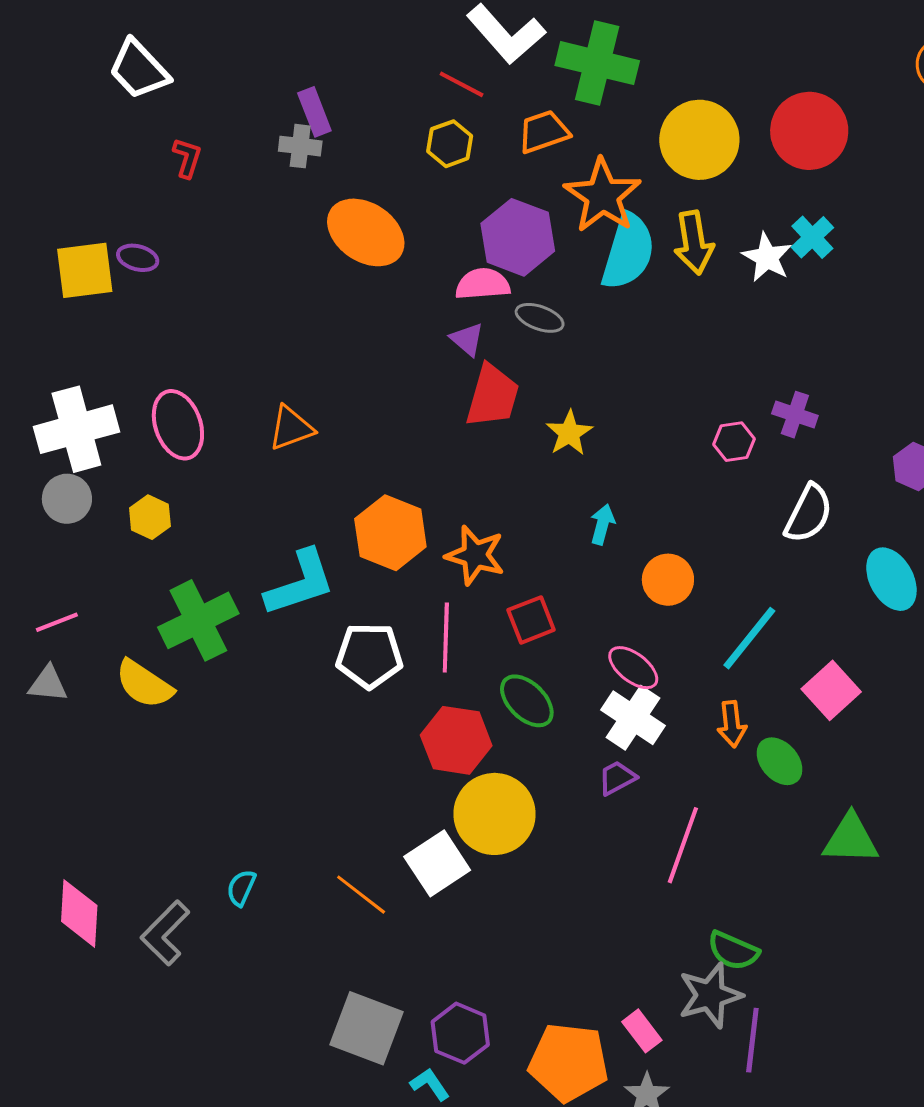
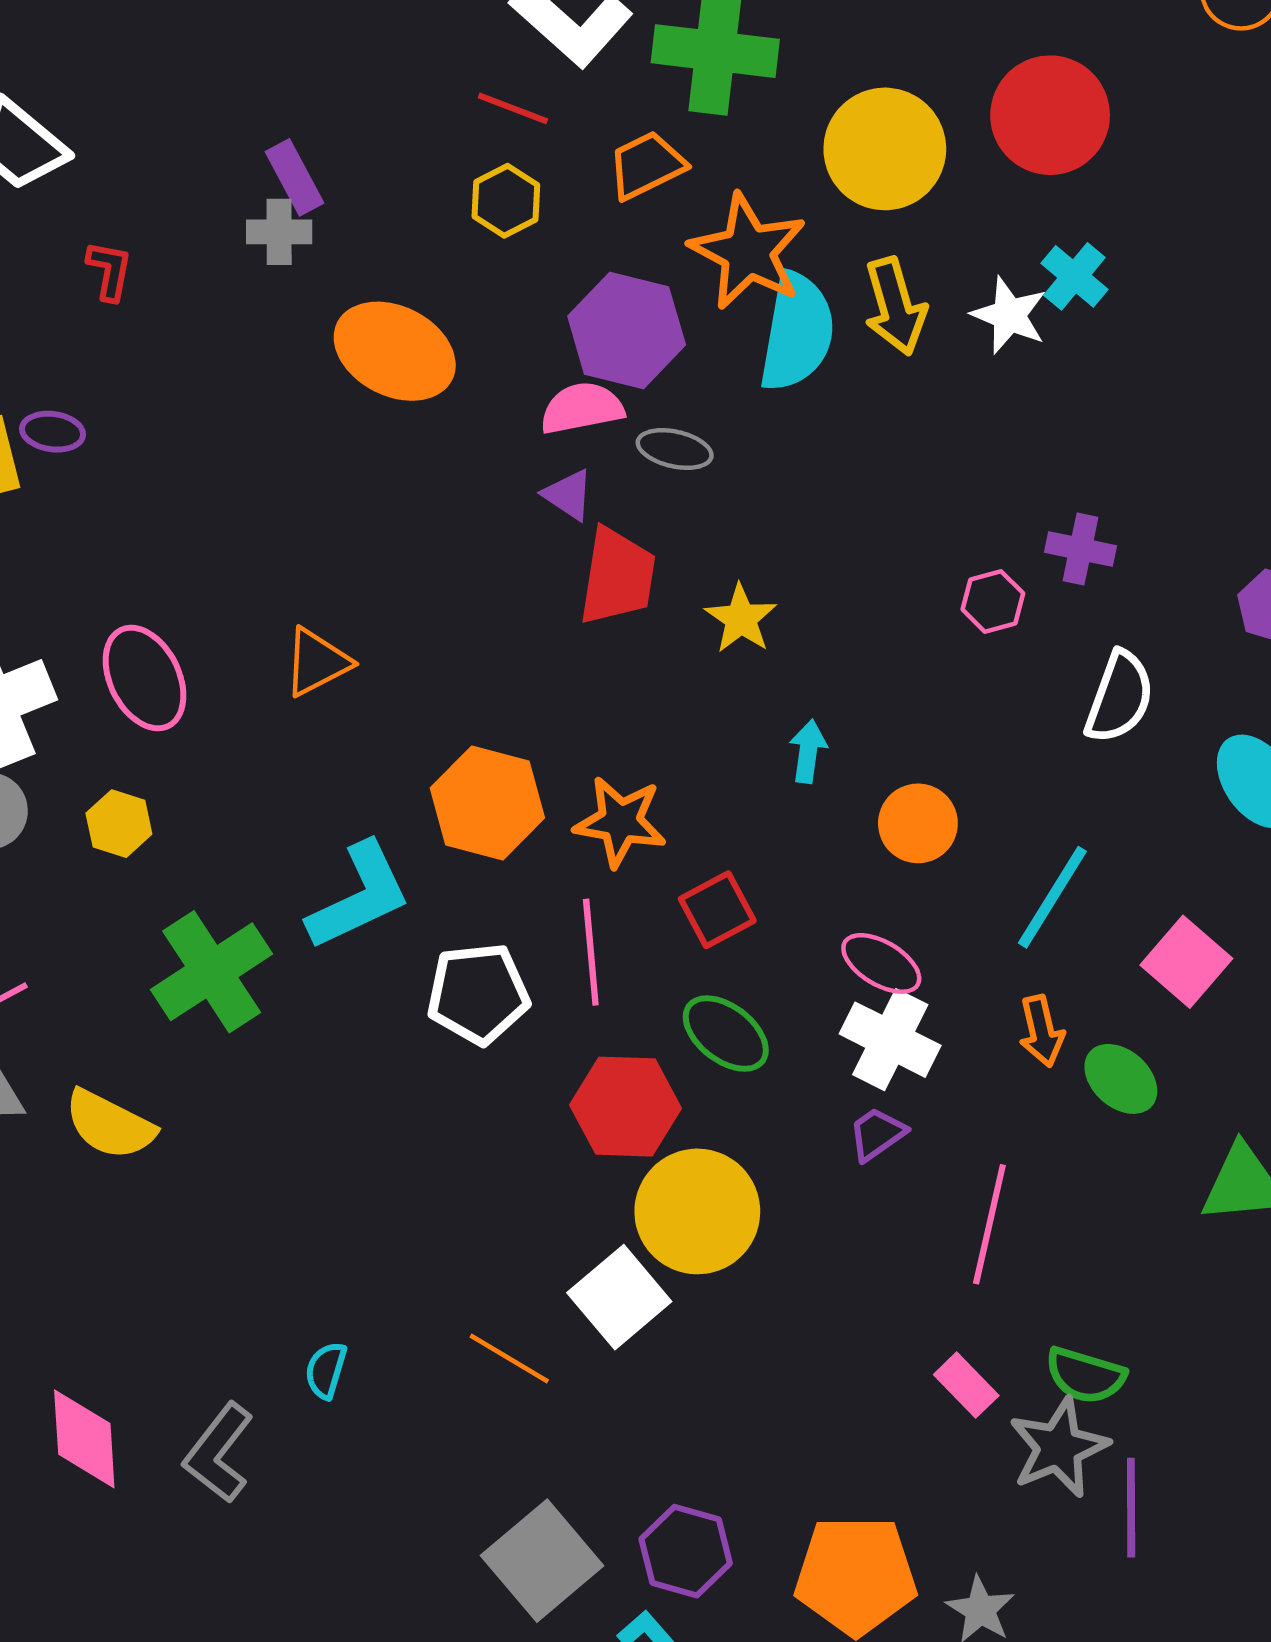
yellow semicircle: (144, 684) -> (110, 1125), moved
gray square: (366, 1028) -> (542, 1561), turned 36
pink rectangle: (642, 1031) -> (966, 1385), moved

